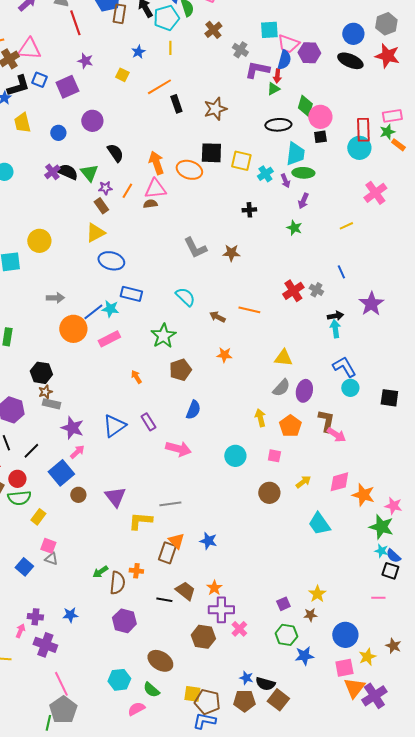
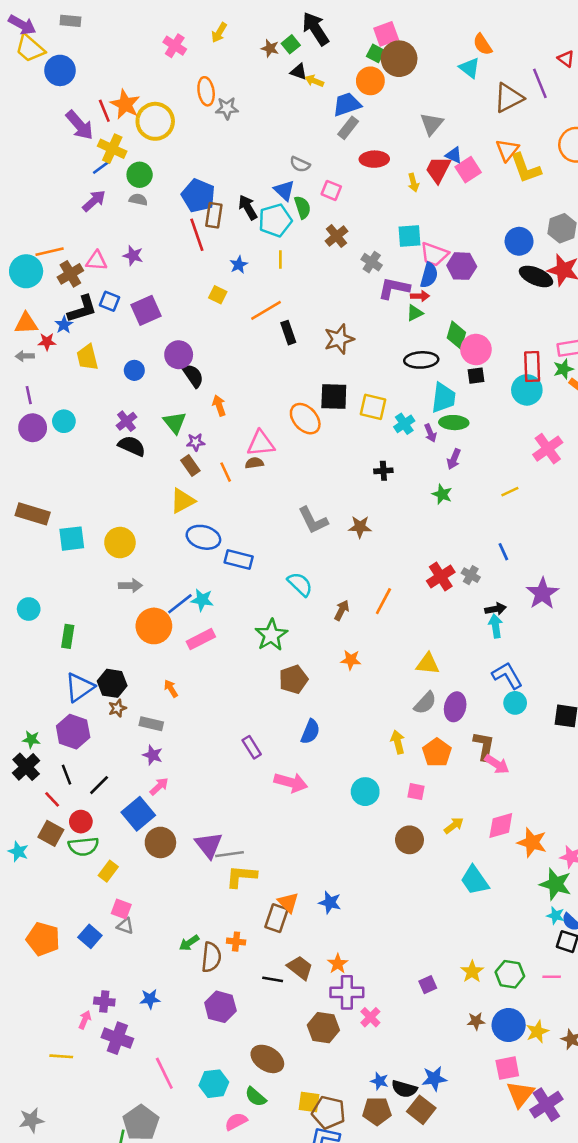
red line: (75, 23) -> (197, 235), moved
pink triangle: (29, 49) -> (97, 261), size x0.7
purple star: (85, 61) -> (133, 256), moved
black ellipse: (350, 61) -> (536, 276), moved
red arrow: (277, 76) -> (420, 296), turned -96
black semicircle: (115, 153) -> (193, 376), moved
orange arrow: (156, 163) -> (219, 406), moved, size x0.7
orange ellipse: (189, 170) -> (305, 419), turned 30
black semicircle: (67, 172) -> (132, 446), moved
orange line: (127, 191) -> (226, 472), moved, turned -56
yellow circle: (39, 241) -> (120, 543), moved
blue rectangle: (131, 294) -> (239, 559), moved
orange line: (249, 310) -> (383, 601), turned -75
brown arrow: (217, 317) -> (342, 610), turned 91
orange arrow: (136, 377) -> (171, 689), moved
gray rectangle: (51, 404) -> (151, 724), moved
blue triangle: (114, 426) -> (80, 687), moved
purple star: (72, 428) -> (153, 755), size x0.7
brown circle: (78, 495) -> (160, 842), size x1.5
gray line: (170, 504) -> (230, 854), moved
brown star: (310, 615) -> (476, 1021), moved
green hexagon: (286, 635) -> (510, 974), moved
blue star: (304, 656) -> (434, 1078), moved
yellow star: (367, 657) -> (537, 1032), moved
pink line: (61, 684) -> (164, 1073), moved

